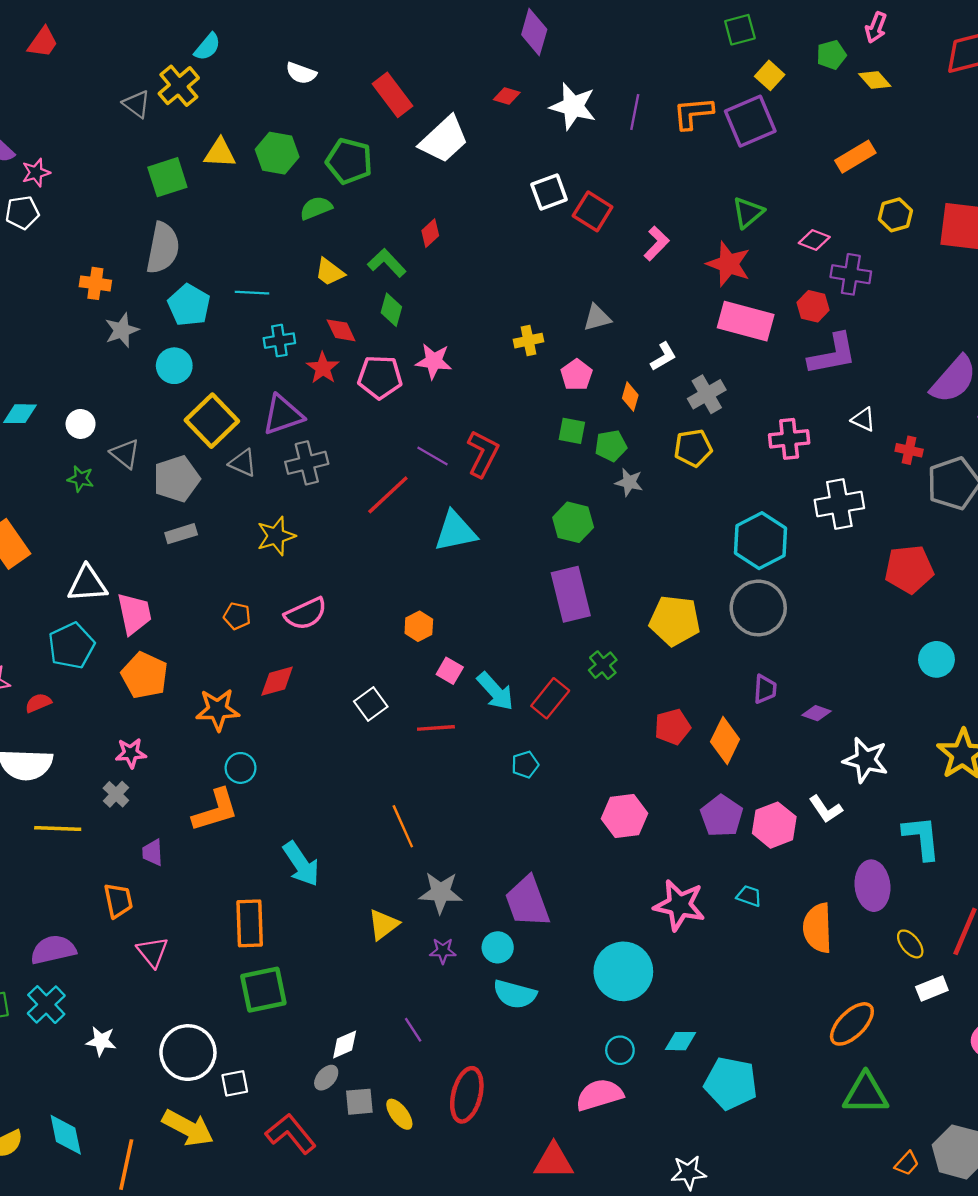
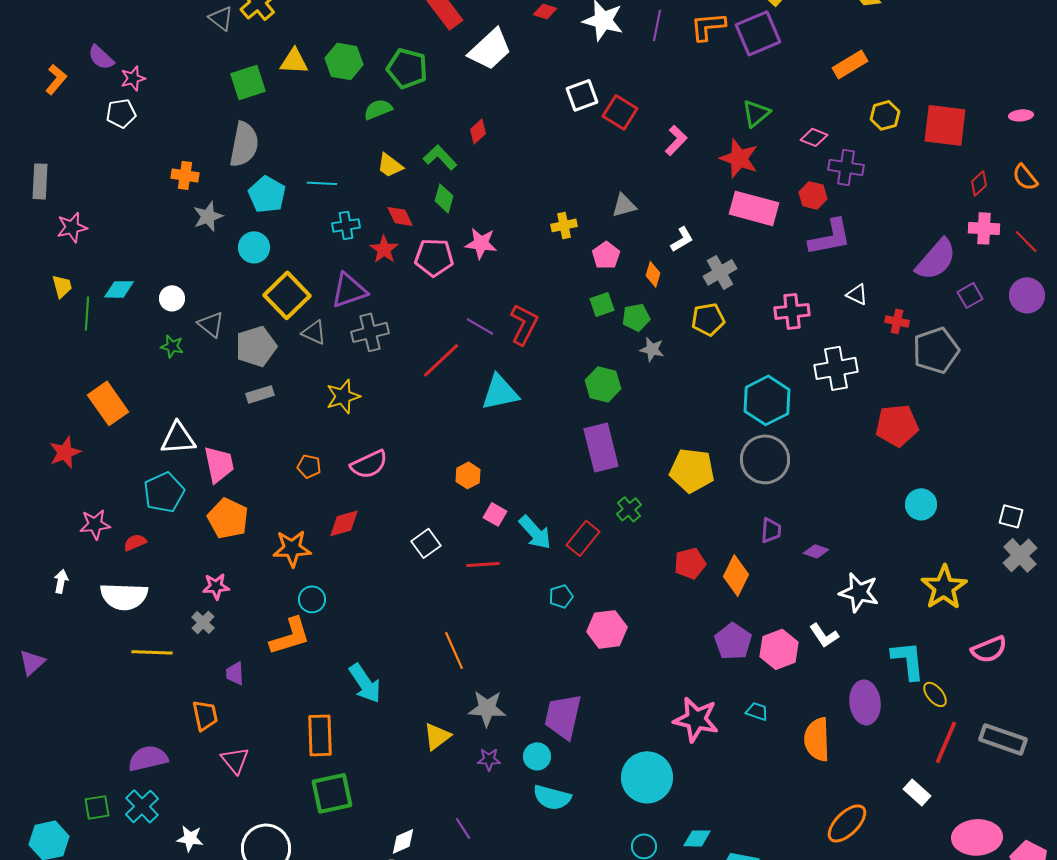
green square: (572, 431) -> (602, 304), turned -30
pink hexagon: (625, 816) -> (607, 629), moved
purple trapezoid: (527, 902) -> (563, 716), turned 33
yellow ellipse: (910, 944) -> (935, 694), moved
white rectangle: (932, 989) -> (917, 792), turned 64

